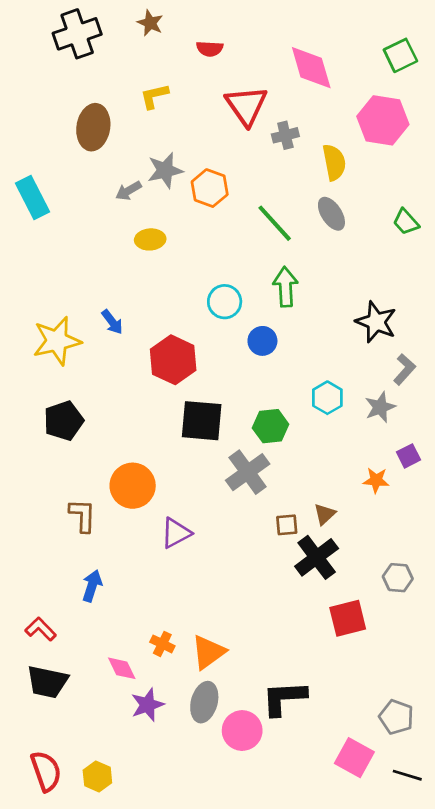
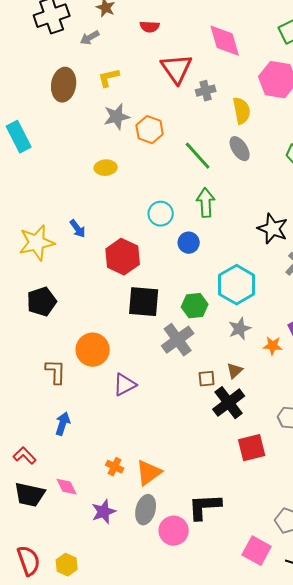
yellow L-shape: (154, 96) -> (109, 78), moved
gray arrow: (129, 191) -> (90, 38), moved
cyan hexagon: (327, 398) -> (237, 285), size x1.6
gray star: (380, 407) -> (240, 329), moved
pink diamond: (122, 668) -> (67, 487), moved

